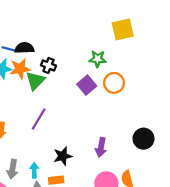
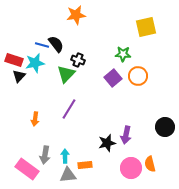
black semicircle: (24, 48) -> (56, 44), turned 54
orange star: (20, 69) -> (76, 15), moved
black star: (63, 156) -> (107, 143), moved

